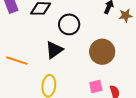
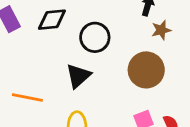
brown star: (125, 16) -> (161, 30), moved

